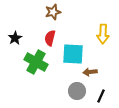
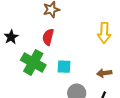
cyan square: (73, 54) -> (64, 67), moved, size x0.6
brown arrow: (90, 72) -> (104, 73), moved

